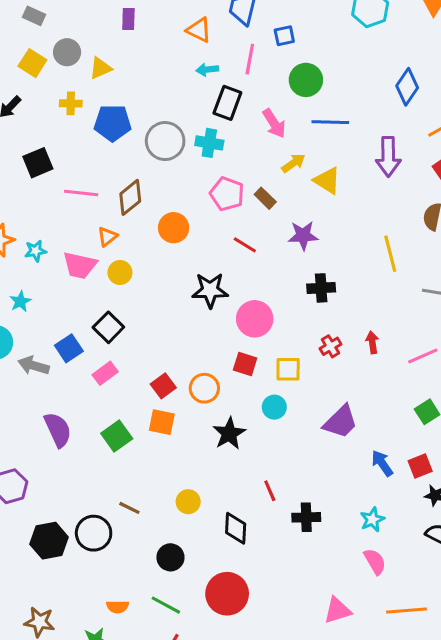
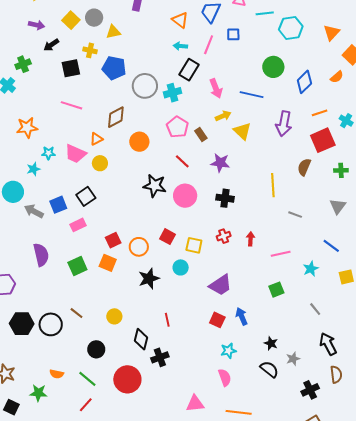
green circle: (306, 80) -> (273, 67), moved
cyan cross: (209, 143) -> (173, 93), turned -36
black square: (38, 163) -> (71, 68), moved
pink line: (81, 193) -> (72, 105), moved
cyan star: (36, 251) -> (48, 153), moved
pink circle: (255, 319) -> (185, 196), moved
red square: (420, 466) -> (217, 320), moved, turned 35
black cross: (306, 517) -> (160, 357), moved, turned -30

